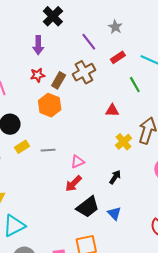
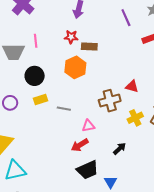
brown cross: (84, 72) -> (110, 101), moved
brown rectangle: (59, 80) -> (89, 47), turned 49

